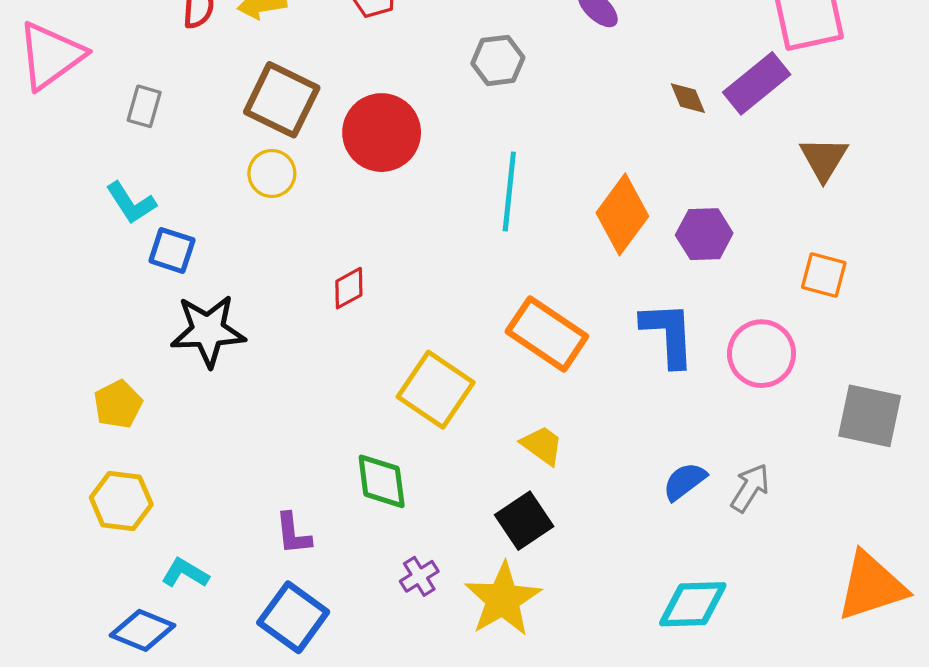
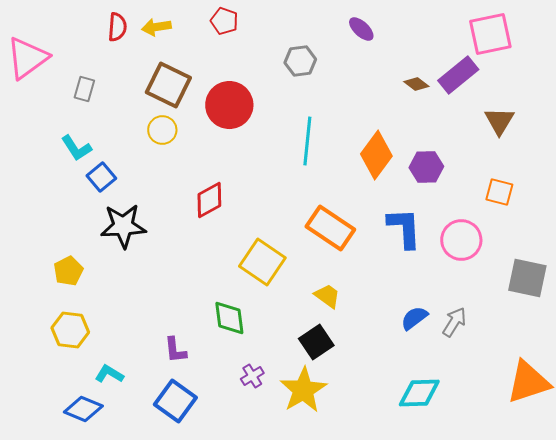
brown diamond: (688, 98) -> (416, 84), turned -30
blue square: (172, 250) -> (101, 177), turned 32
red diamond: (349, 288) -> (209, 200), size x1.4

